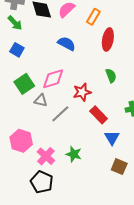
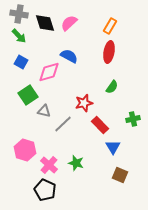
orange rectangle: (93, 17) -> (110, 26), moved
green semicircle: (111, 76) -> (112, 87), turned 56
pink diamond: (53, 79) -> (49, 72), moved

